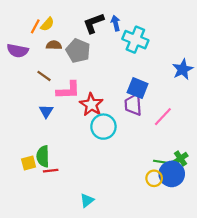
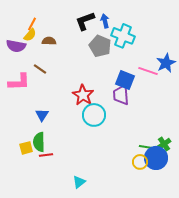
yellow semicircle: (47, 24) -> (30, 35), moved
gray pentagon: (78, 51) -> (100, 46), moved
pink L-shape: (68, 90) -> (19, 82), moved
blue triangle: (46, 111) -> (42, 115), moved
pink line: (163, 117) -> (148, 71), moved, turned 66

